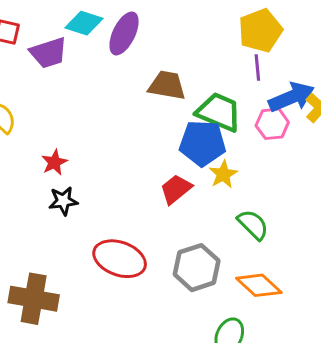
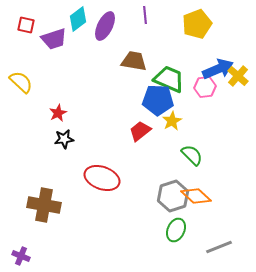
cyan diamond: (84, 23) -> (78, 19), turned -55
purple line: (257, 68) -> (145, 15), moved
gray hexagon: (197, 268) -> (173, 196), moved

